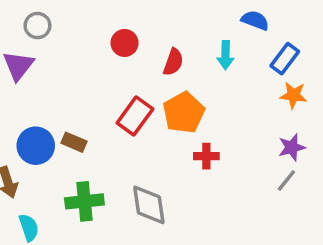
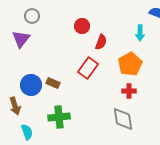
red semicircle: (173, 62) -> (101, 42), moved
orange pentagon: (184, 113) -> (130, 64), moved
gray diamond: (149, 205) -> (123, 119), moved

